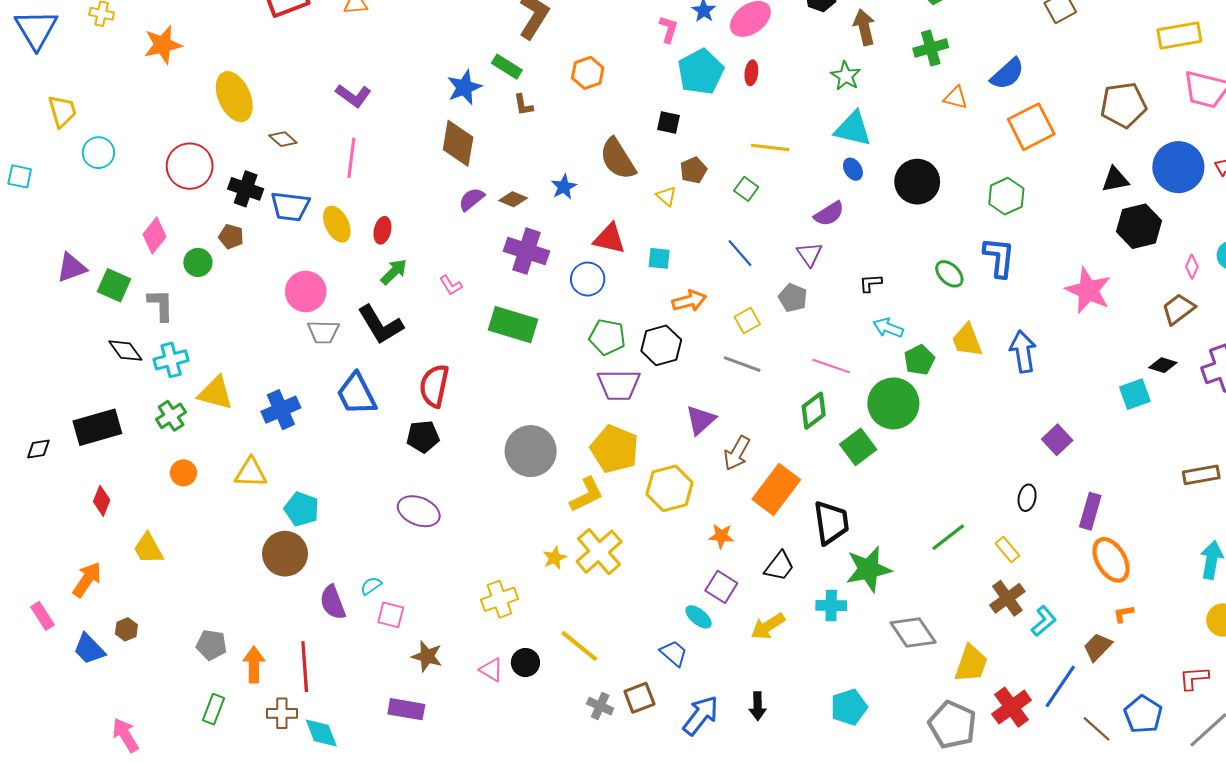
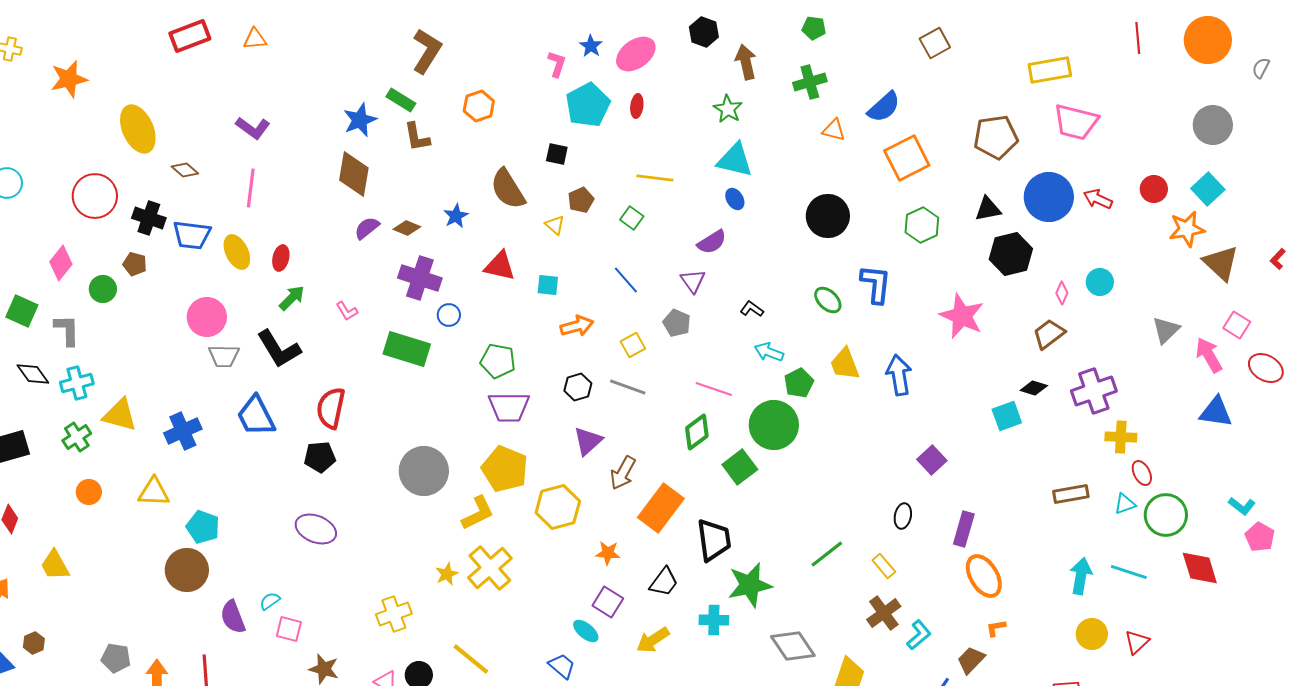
brown L-shape: (523, 105) -> (417, 137), size x1.4
black circle: (917, 182) -> (828, 216), moved
green hexagon: (1006, 196) -> (922, 225), moved
blue circle: (588, 279) -> (449, 315), moved, size x0.7
black L-shape: (871, 283) -> (752, 309), turned 40
black hexagon: (661, 345) -> (578, 387), moved, size x0.7

